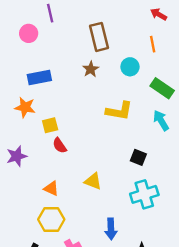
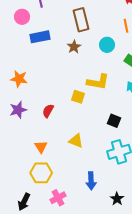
blue rectangle: (39, 78) -> (40, 37), moved
yellow square: (50, 125) -> (78, 97), moved, turned 32
red semicircle: (60, 145) -> (48, 111), turned 64
purple star: (17, 156) -> (18, 110), moved
orange triangle: (51, 188) -> (41, 147), turned 32

